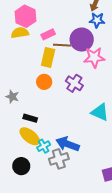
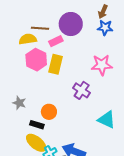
pink hexagon: (25, 16) -> (36, 60), moved
purple circle: (82, 40) -> (71, 24), moved
brown line: (62, 45) -> (40, 28), moved
orange circle: (44, 82) -> (49, 112), moved

